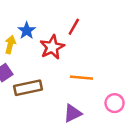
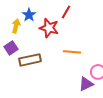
red star: (52, 47) -> (49, 28), turned -30
purple triangle: (73, 113) -> (86, 84), moved

